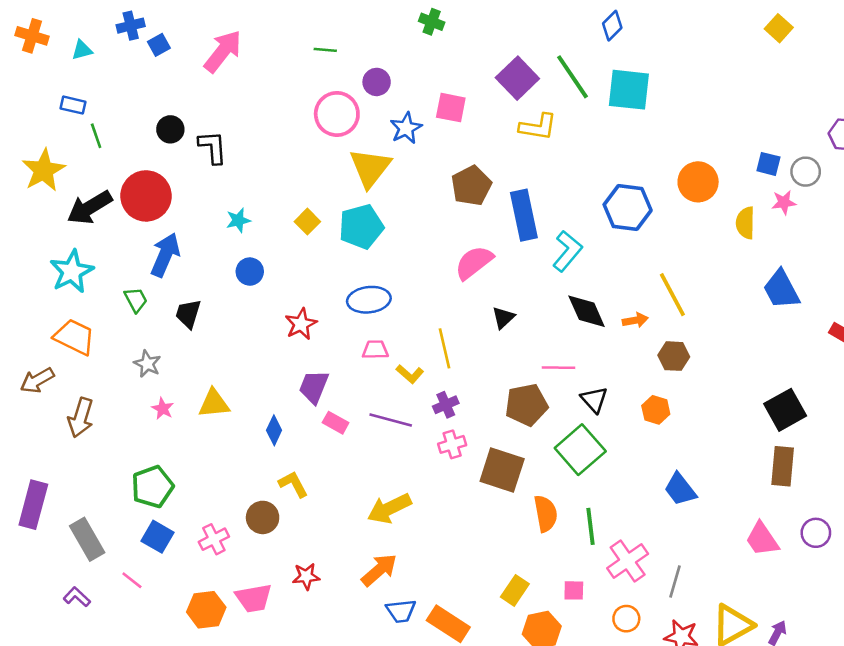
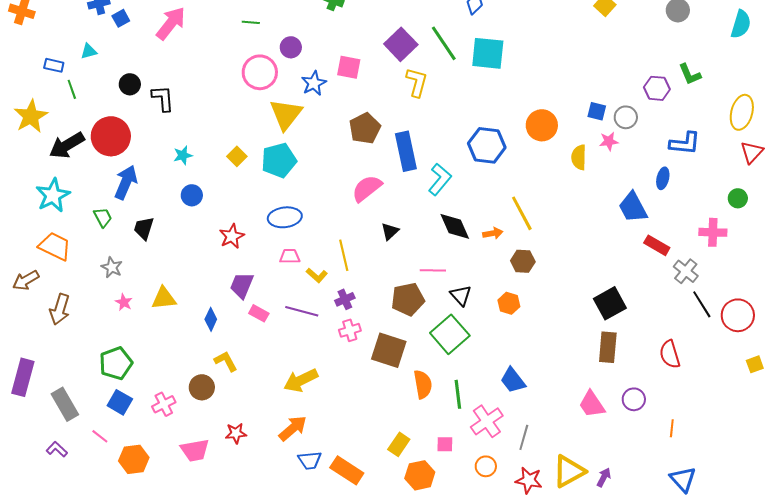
cyan triangle: (82, 50) -> (89, 51), moved
yellow L-shape: (538, 127) -> (417, 82), turned -84
blue trapezoid: (781, 289) -> (633, 207), moved
blue trapezoid: (680, 489) -> (513, 380), moved
orange hexagon: (206, 610) -> (134, 459), moved

